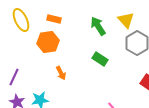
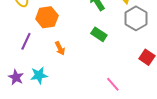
purple line: (14, 77) -> (26, 41), moved

